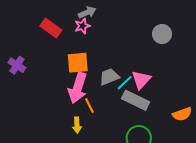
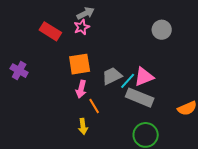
pink triangle: (141, 80) -> (144, 77), turned 30
pink arrow: (78, 88) -> (81, 89), size x0.6

